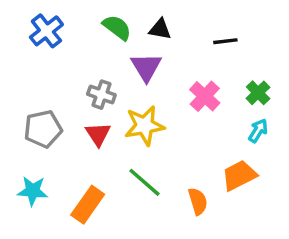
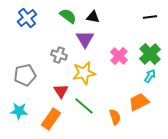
black line: (225, 41) -> (150, 17), moved
green cross: (258, 93) -> (150, 54), size x1.5
red triangle: (98, 134) -> (61, 91), moved

